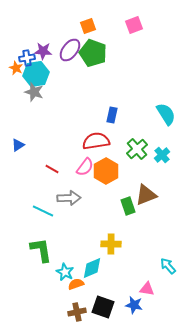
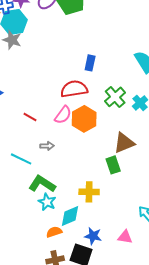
gray arrow: (69, 198) -> (47, 146), size x0.6
green rectangle: (128, 206) -> (113, 165), moved
green L-shape: (41, 250) -> (42, 184), moved, turned -48
cyan star: (65, 272) -> (47, 202), moved
blue star: (134, 305) -> (93, 236), moved

